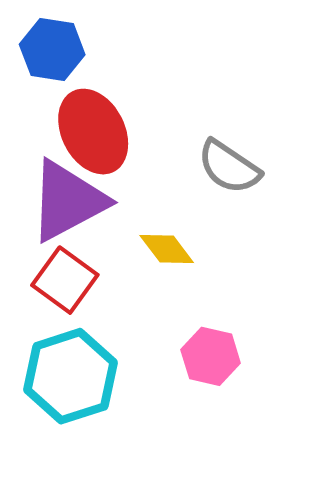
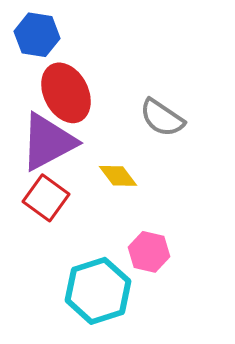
cyan hexagon: (71, 376) -> (98, 291), moved

